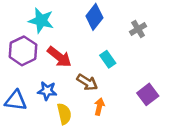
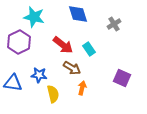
blue diamond: (94, 17) -> (78, 14), turned -55
red arrow: (59, 57) -> (63, 45), moved
purple square: (148, 94) -> (122, 78), turned -30

